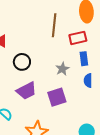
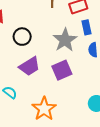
gray star: (62, 69) -> (65, 40), size x1.6

